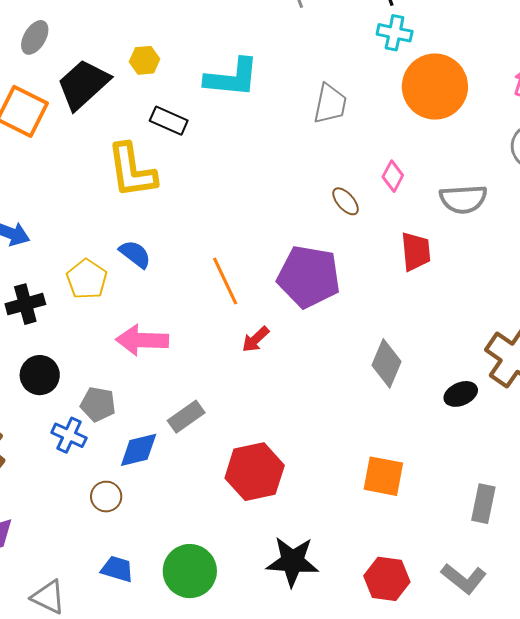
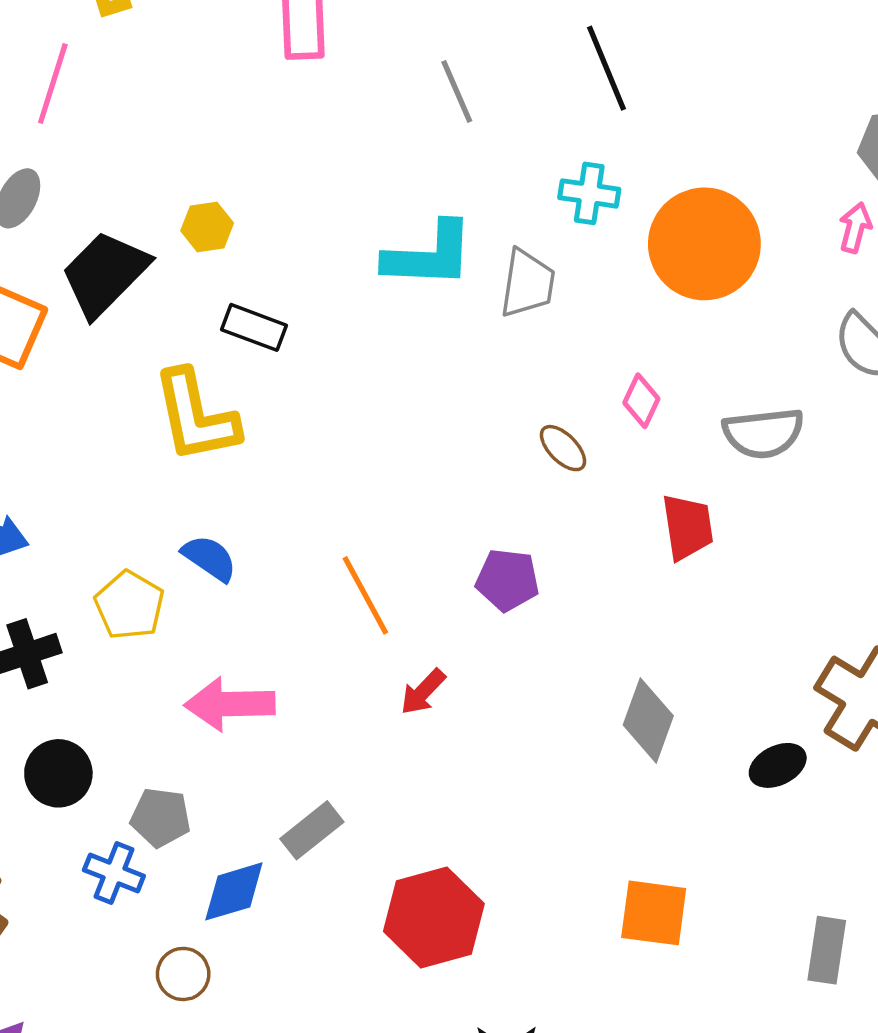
cyan cross: (395, 33) -> (589, 193), moved
cyan L-shape: (232, 78) -> (429, 255), moved
purple pentagon: (309, 277) -> (507, 580), size x0.6

